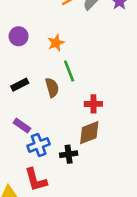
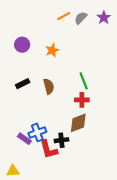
green line: (69, 71) -> (84, 81), moved
purple rectangle: (22, 126) -> (24, 139), moved
red L-shape: (36, 180) -> (49, 149), moved

